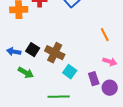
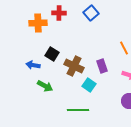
black square: (33, 50) -> (52, 54), moved
purple rectangle: (94, 79) -> (102, 66), moved

